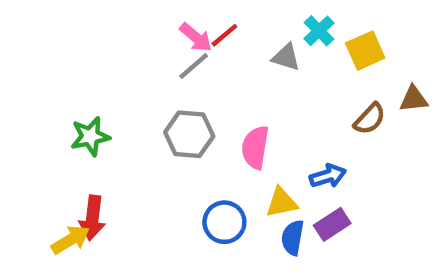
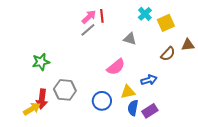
red line: (224, 35) -> (102, 16), turned -56
pink arrow: (196, 37) -> (89, 17), turned -84
gray triangle: (286, 57) -> (130, 39), moved
gray hexagon: (189, 134) -> (65, 90), moved
pink semicircle: (255, 147) -> (116, 67), turned -138
purple rectangle: (332, 224) -> (150, 111), moved

